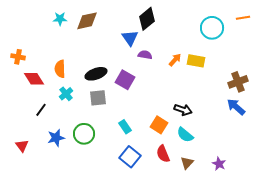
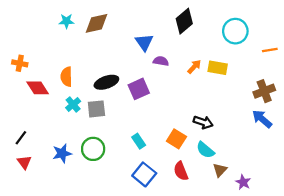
orange line: (243, 18) -> (270, 50), moved
black diamond: (147, 19) -> (184, 21), moved
purple square: (125, 80) -> (139, 89), turned 36
gray square: (98, 98) -> (96, 109), moved
black line: (41, 110) -> (21, 138), moved
brown triangle: (187, 163) -> (220, 170), moved

